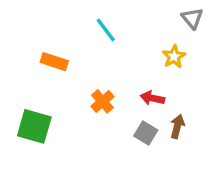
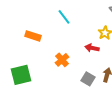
red arrow: (152, 98) -> (92, 48), moved
green square: (34, 126) -> (21, 75), turned -30

